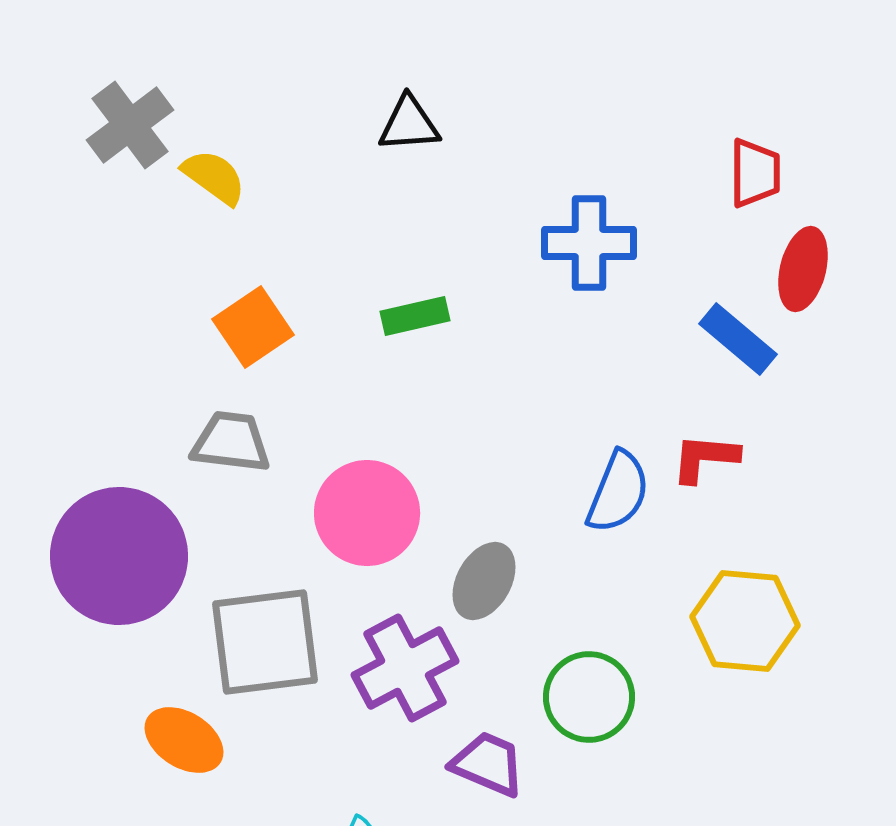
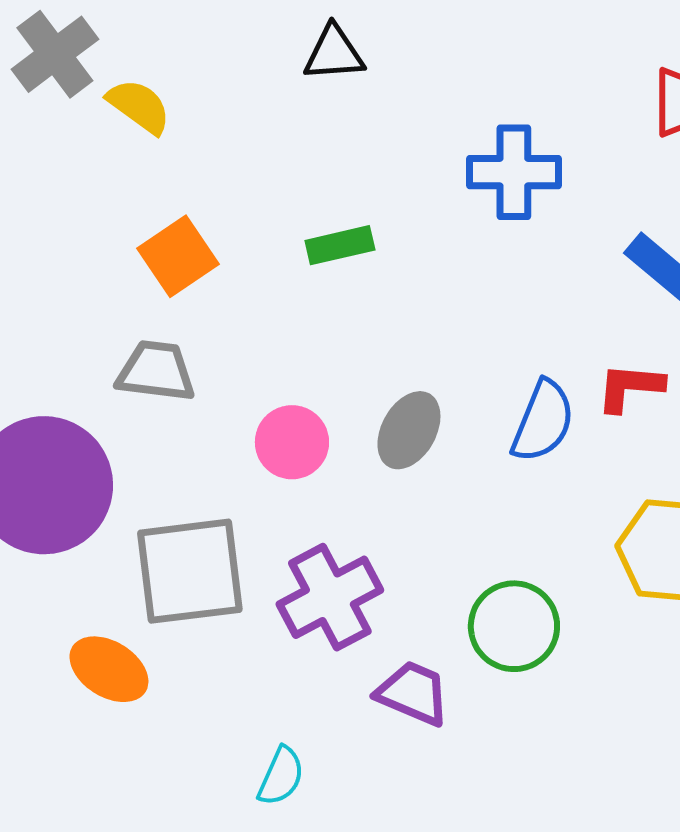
pink circle: (367, 513) -> (292, 442), size x0.7
gray ellipse: (484, 581) -> (409, 430), moved

